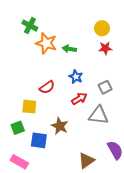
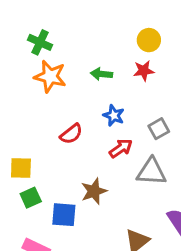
orange star: (46, 43) -> (50, 76), moved
red star: (105, 48) -> (144, 71), moved
yellow square: (29, 107) -> (21, 168), moved
brown star: (60, 126) -> (94, 191), turned 30

